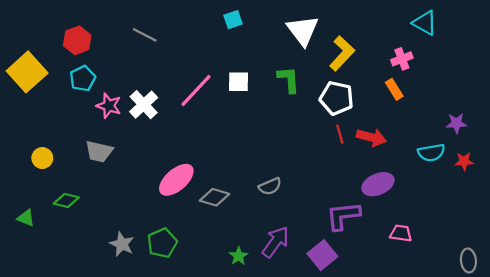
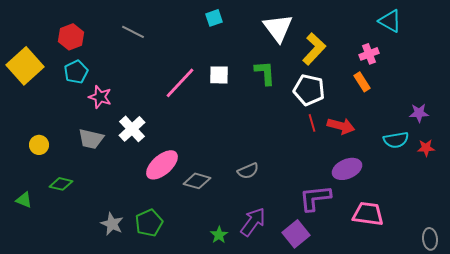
white cross: (144, 105) -> (132, 129), moved
pink trapezoid: (401, 233) -> (368, 214), size x1.5

